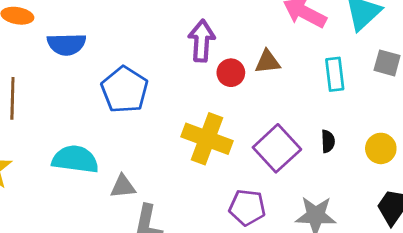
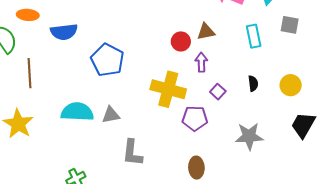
purple arrow: (202, 41) -> (201, 62), moved, size x0.7
purple square: (277, 148) -> (218, 92), size x0.5
gray triangle: (123, 186) -> (111, 115), moved
purple pentagon: (247, 207) -> (195, 118), moved

